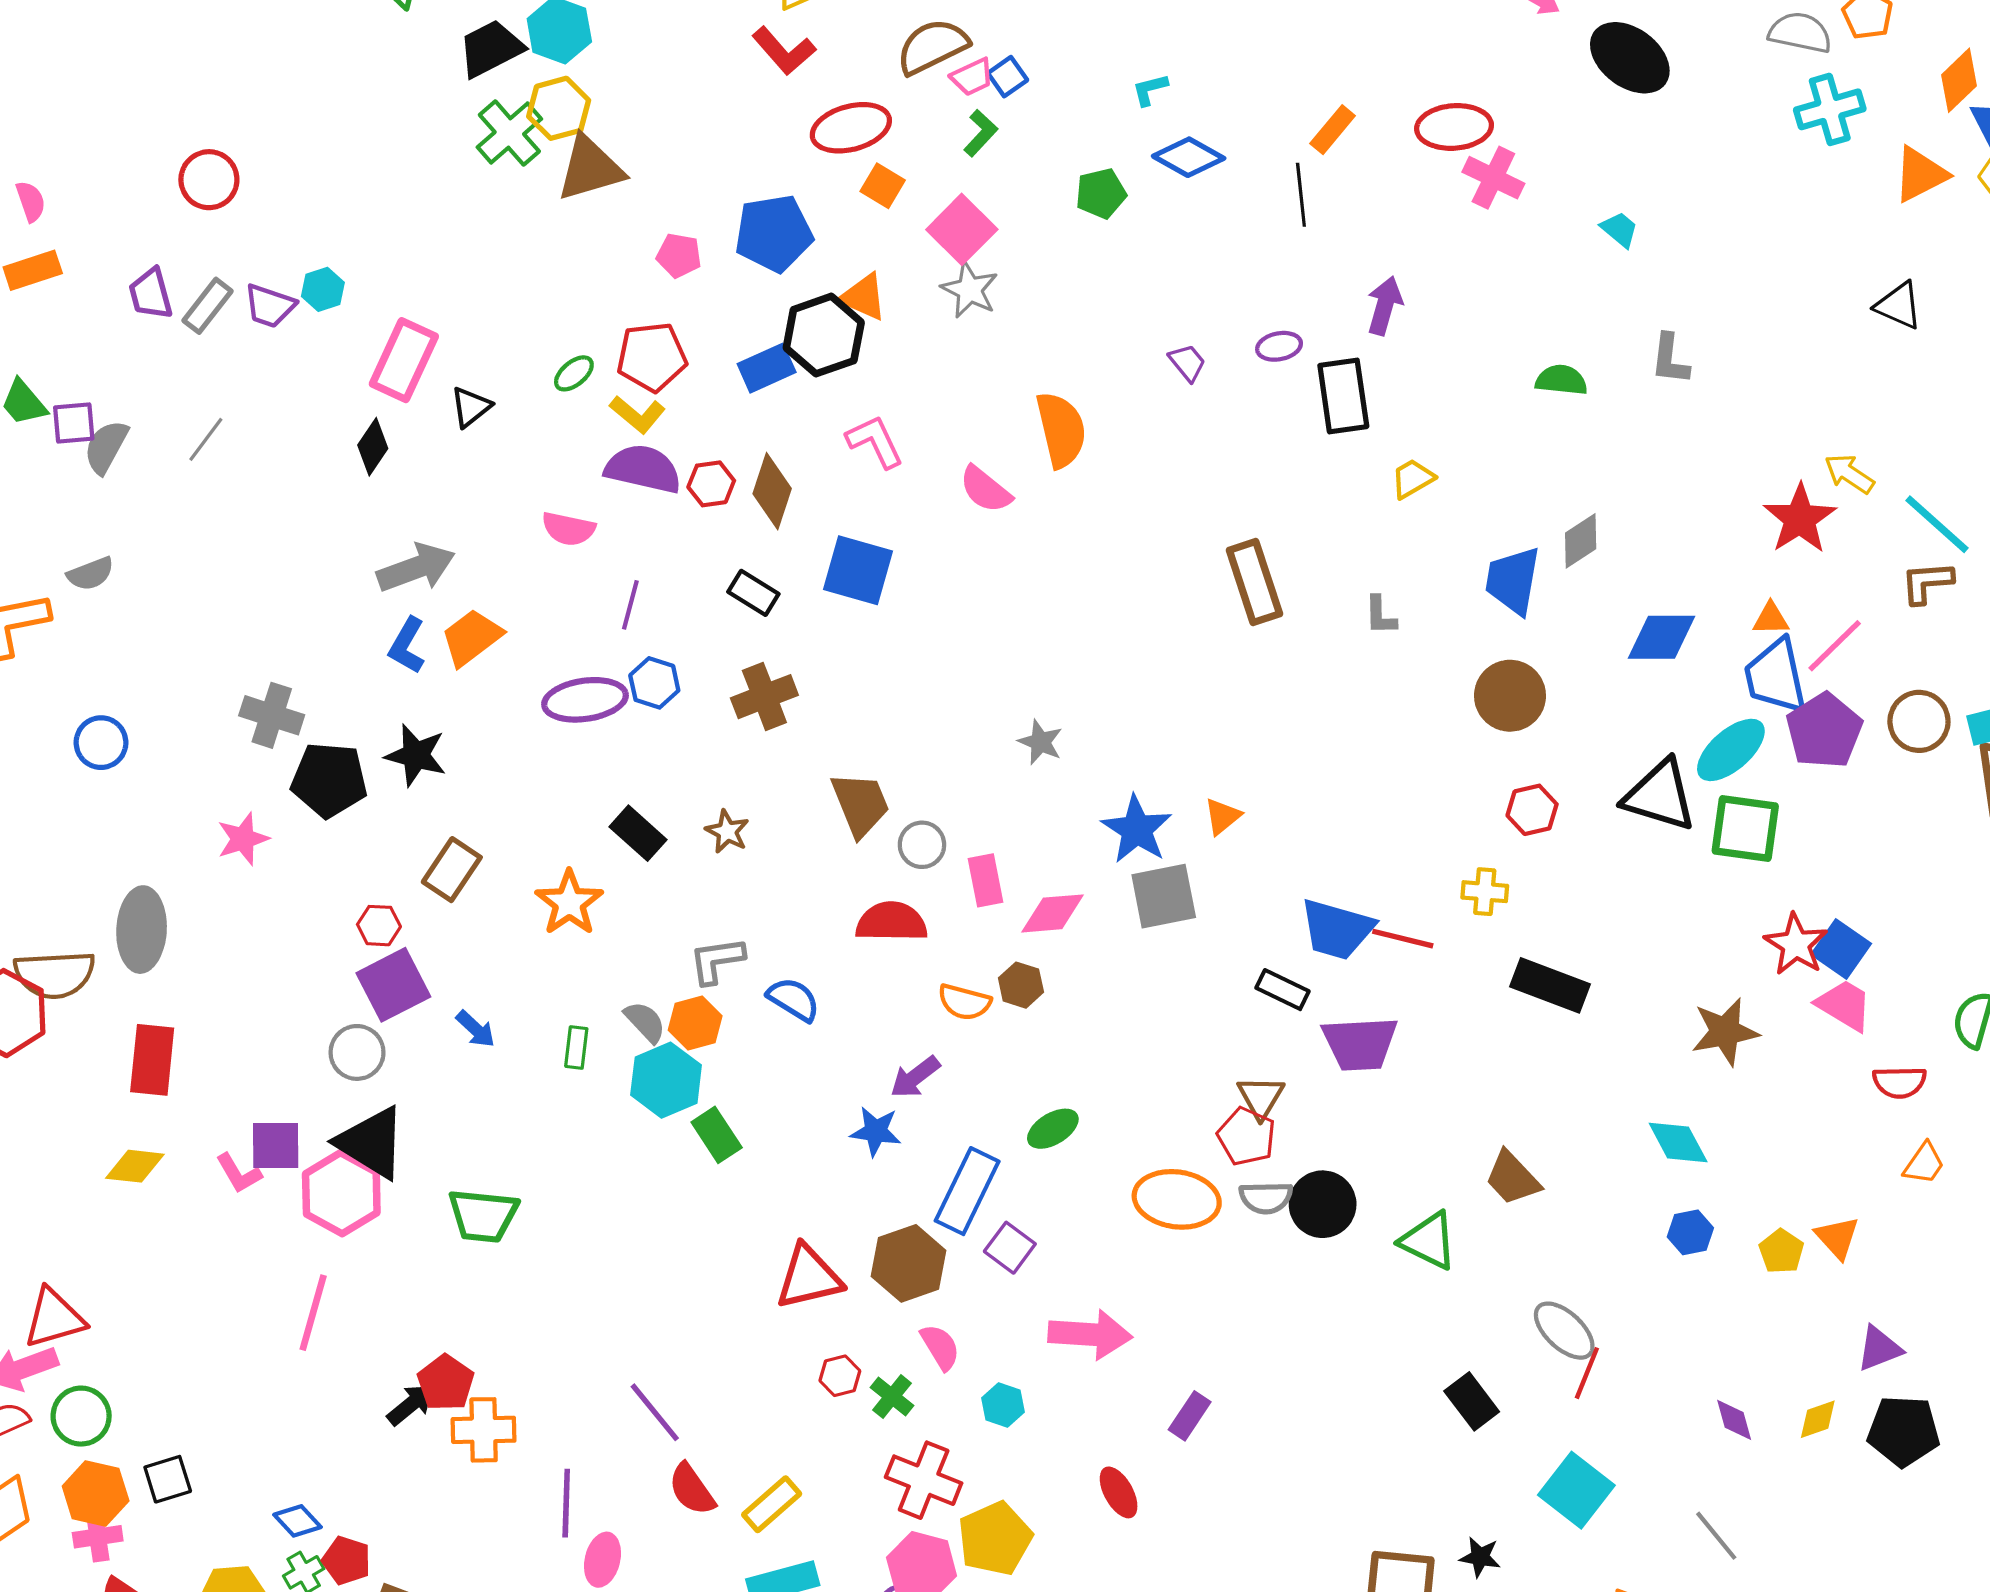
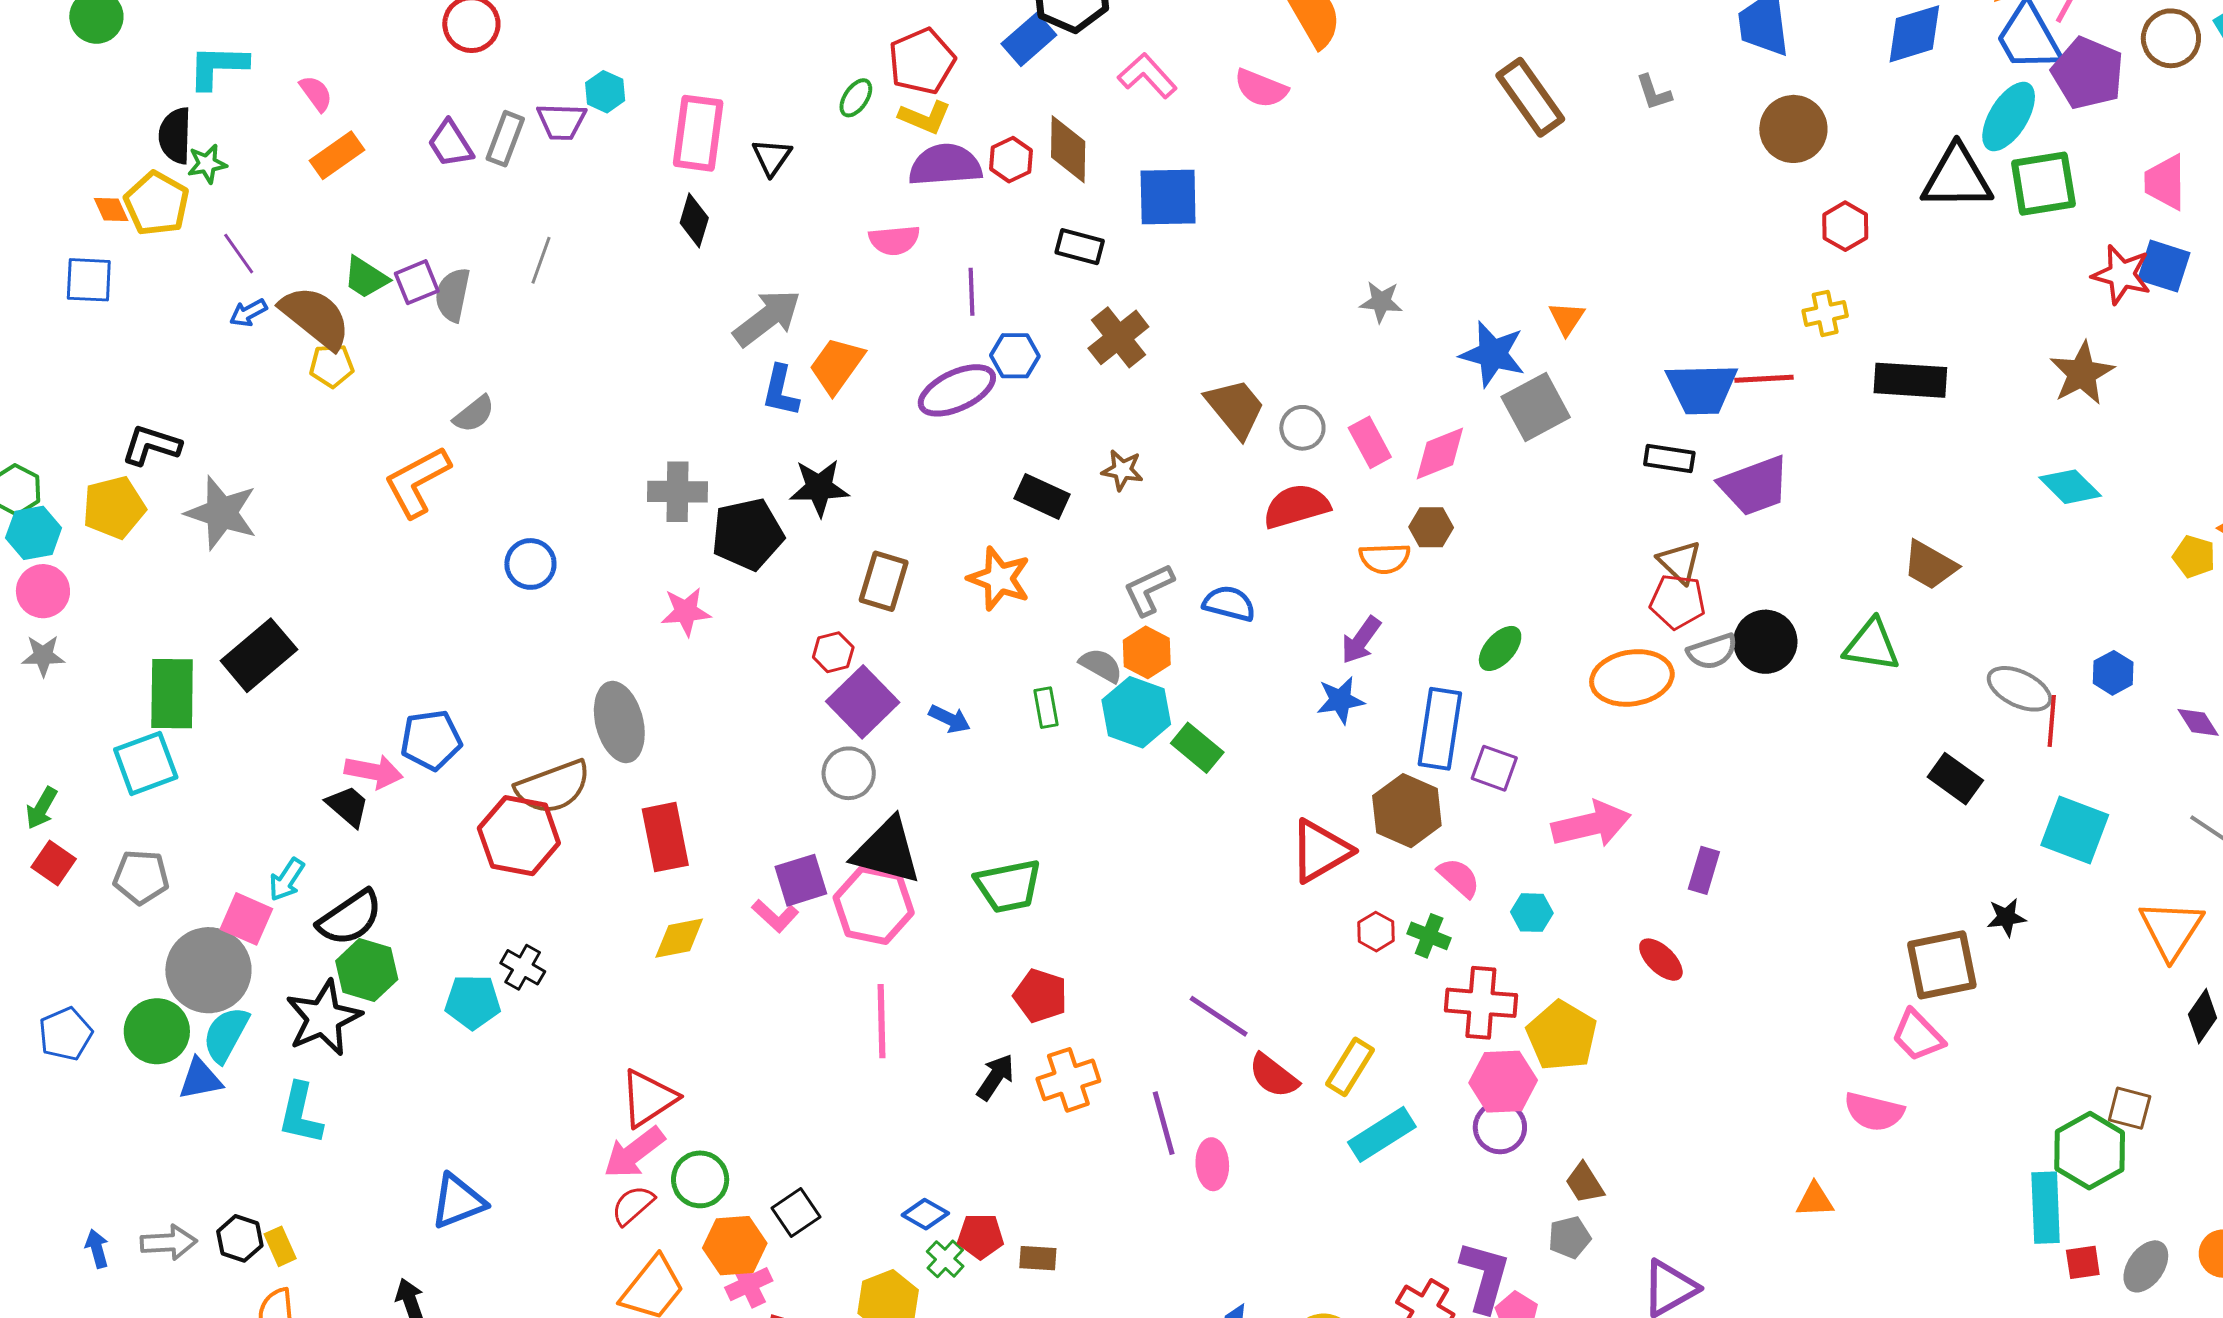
pink star: (243, 839) -> (686, 612), turned 30
pink trapezoid: (1844, 1005) -> (2165, 182), moved, turned -104
blue hexagon: (1690, 1232) -> (2113, 673), moved
red pentagon: (446, 1383) -> (1040, 996), moved

